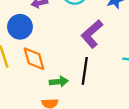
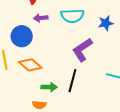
orange diamond: (34, 59) -> (30, 65), turned -40

